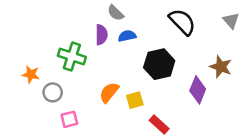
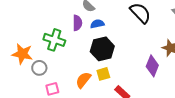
black hexagon: (159, 64) -> (102, 49), moved
orange star: (31, 74) -> (22, 54), size x1.5
orange semicircle: (109, 92) -> (83, 80), moved

